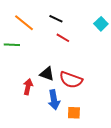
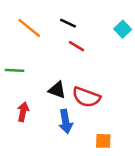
green line: (12, 45) -> (15, 70), moved
red arrow: (28, 87) -> (23, 112), moved
orange square: (74, 113) -> (103, 141), moved

